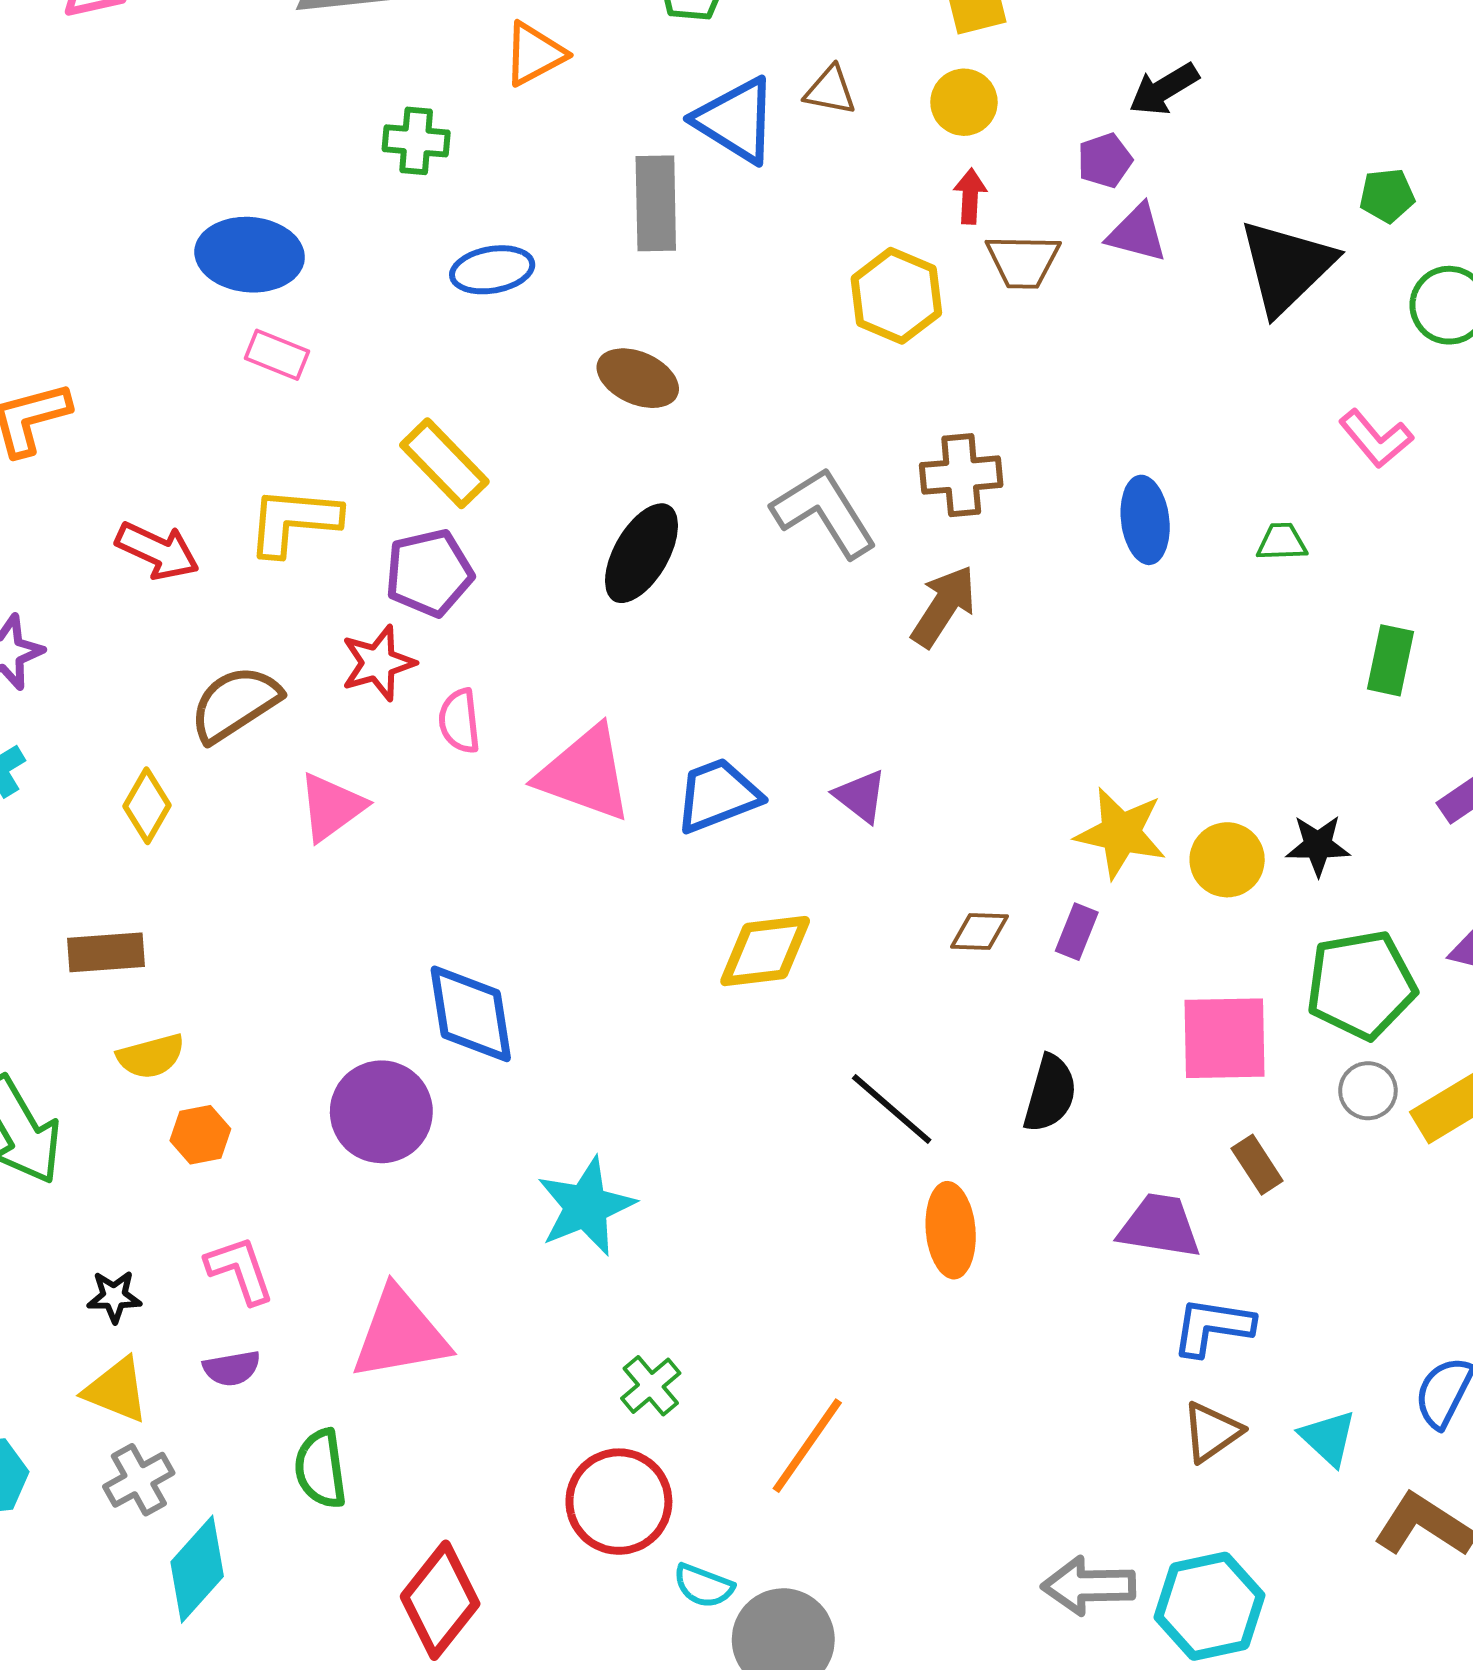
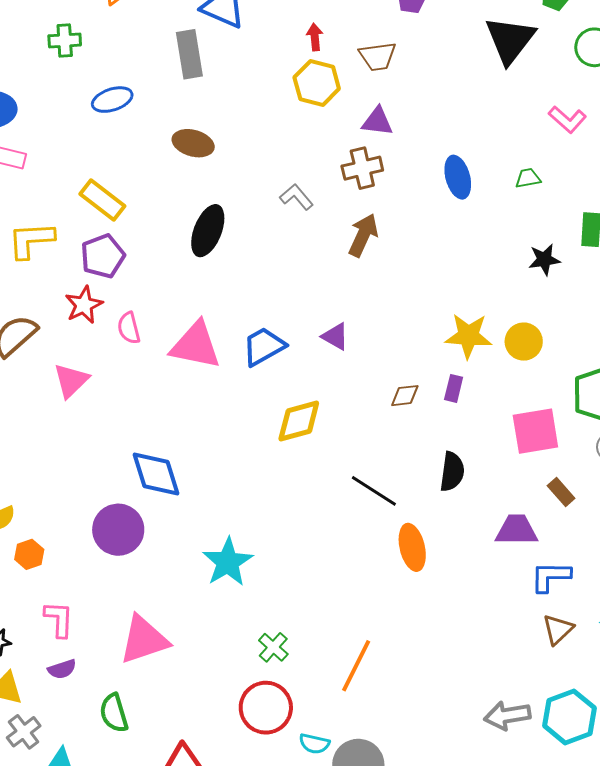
red arrow: (970, 196) -> (315, 37), moved
purple triangle: (1137, 233) -> (377, 121), moved
gray L-shape: (824, 513) -> (296, 197), size x0.6
black star: (1318, 845) -> (544, 260), moved
pink L-shape: (240, 1270) -> (59, 619), turned 30

